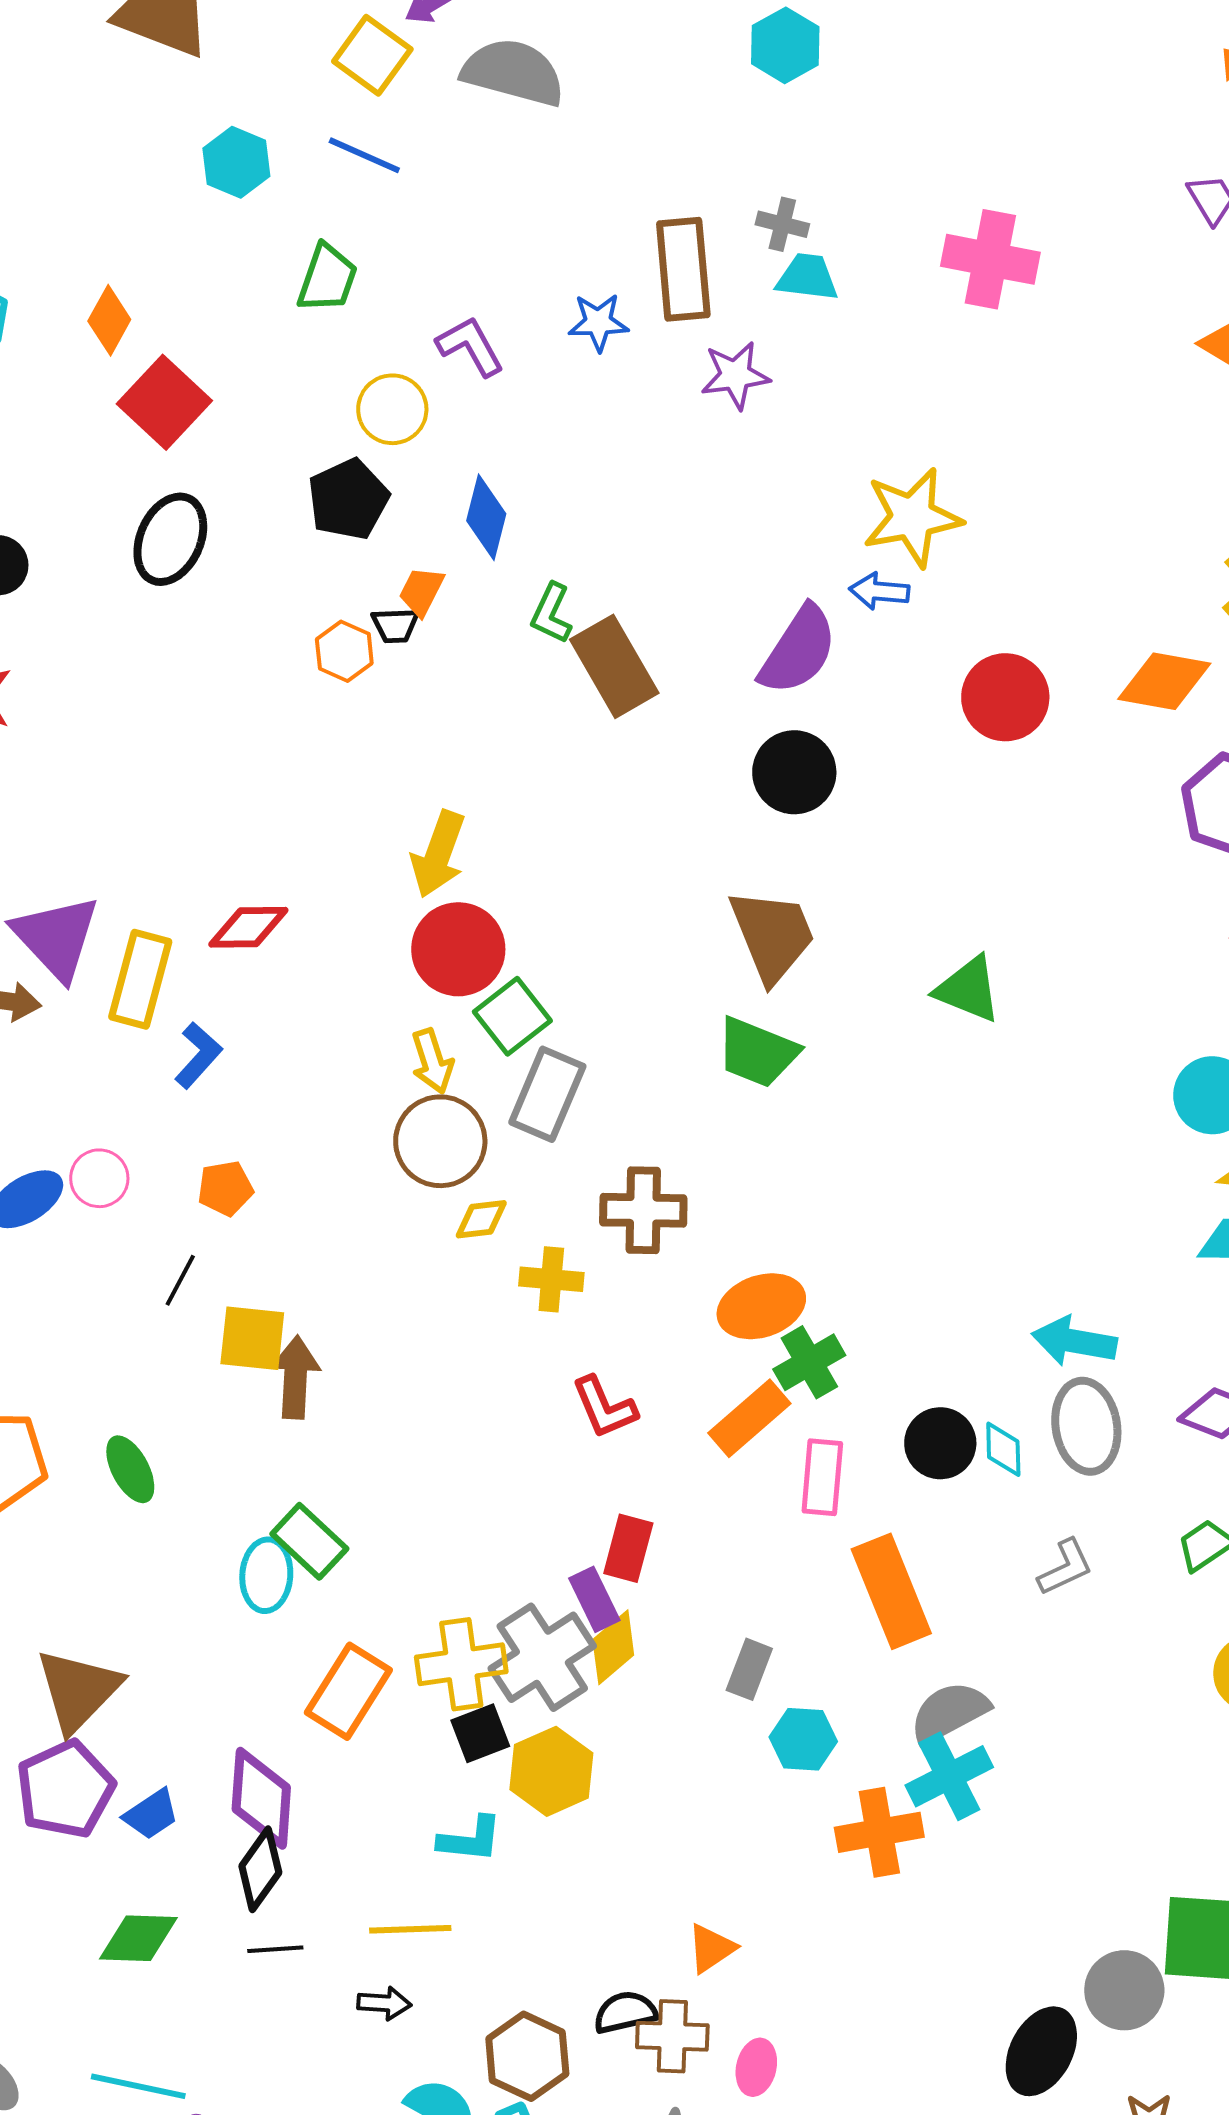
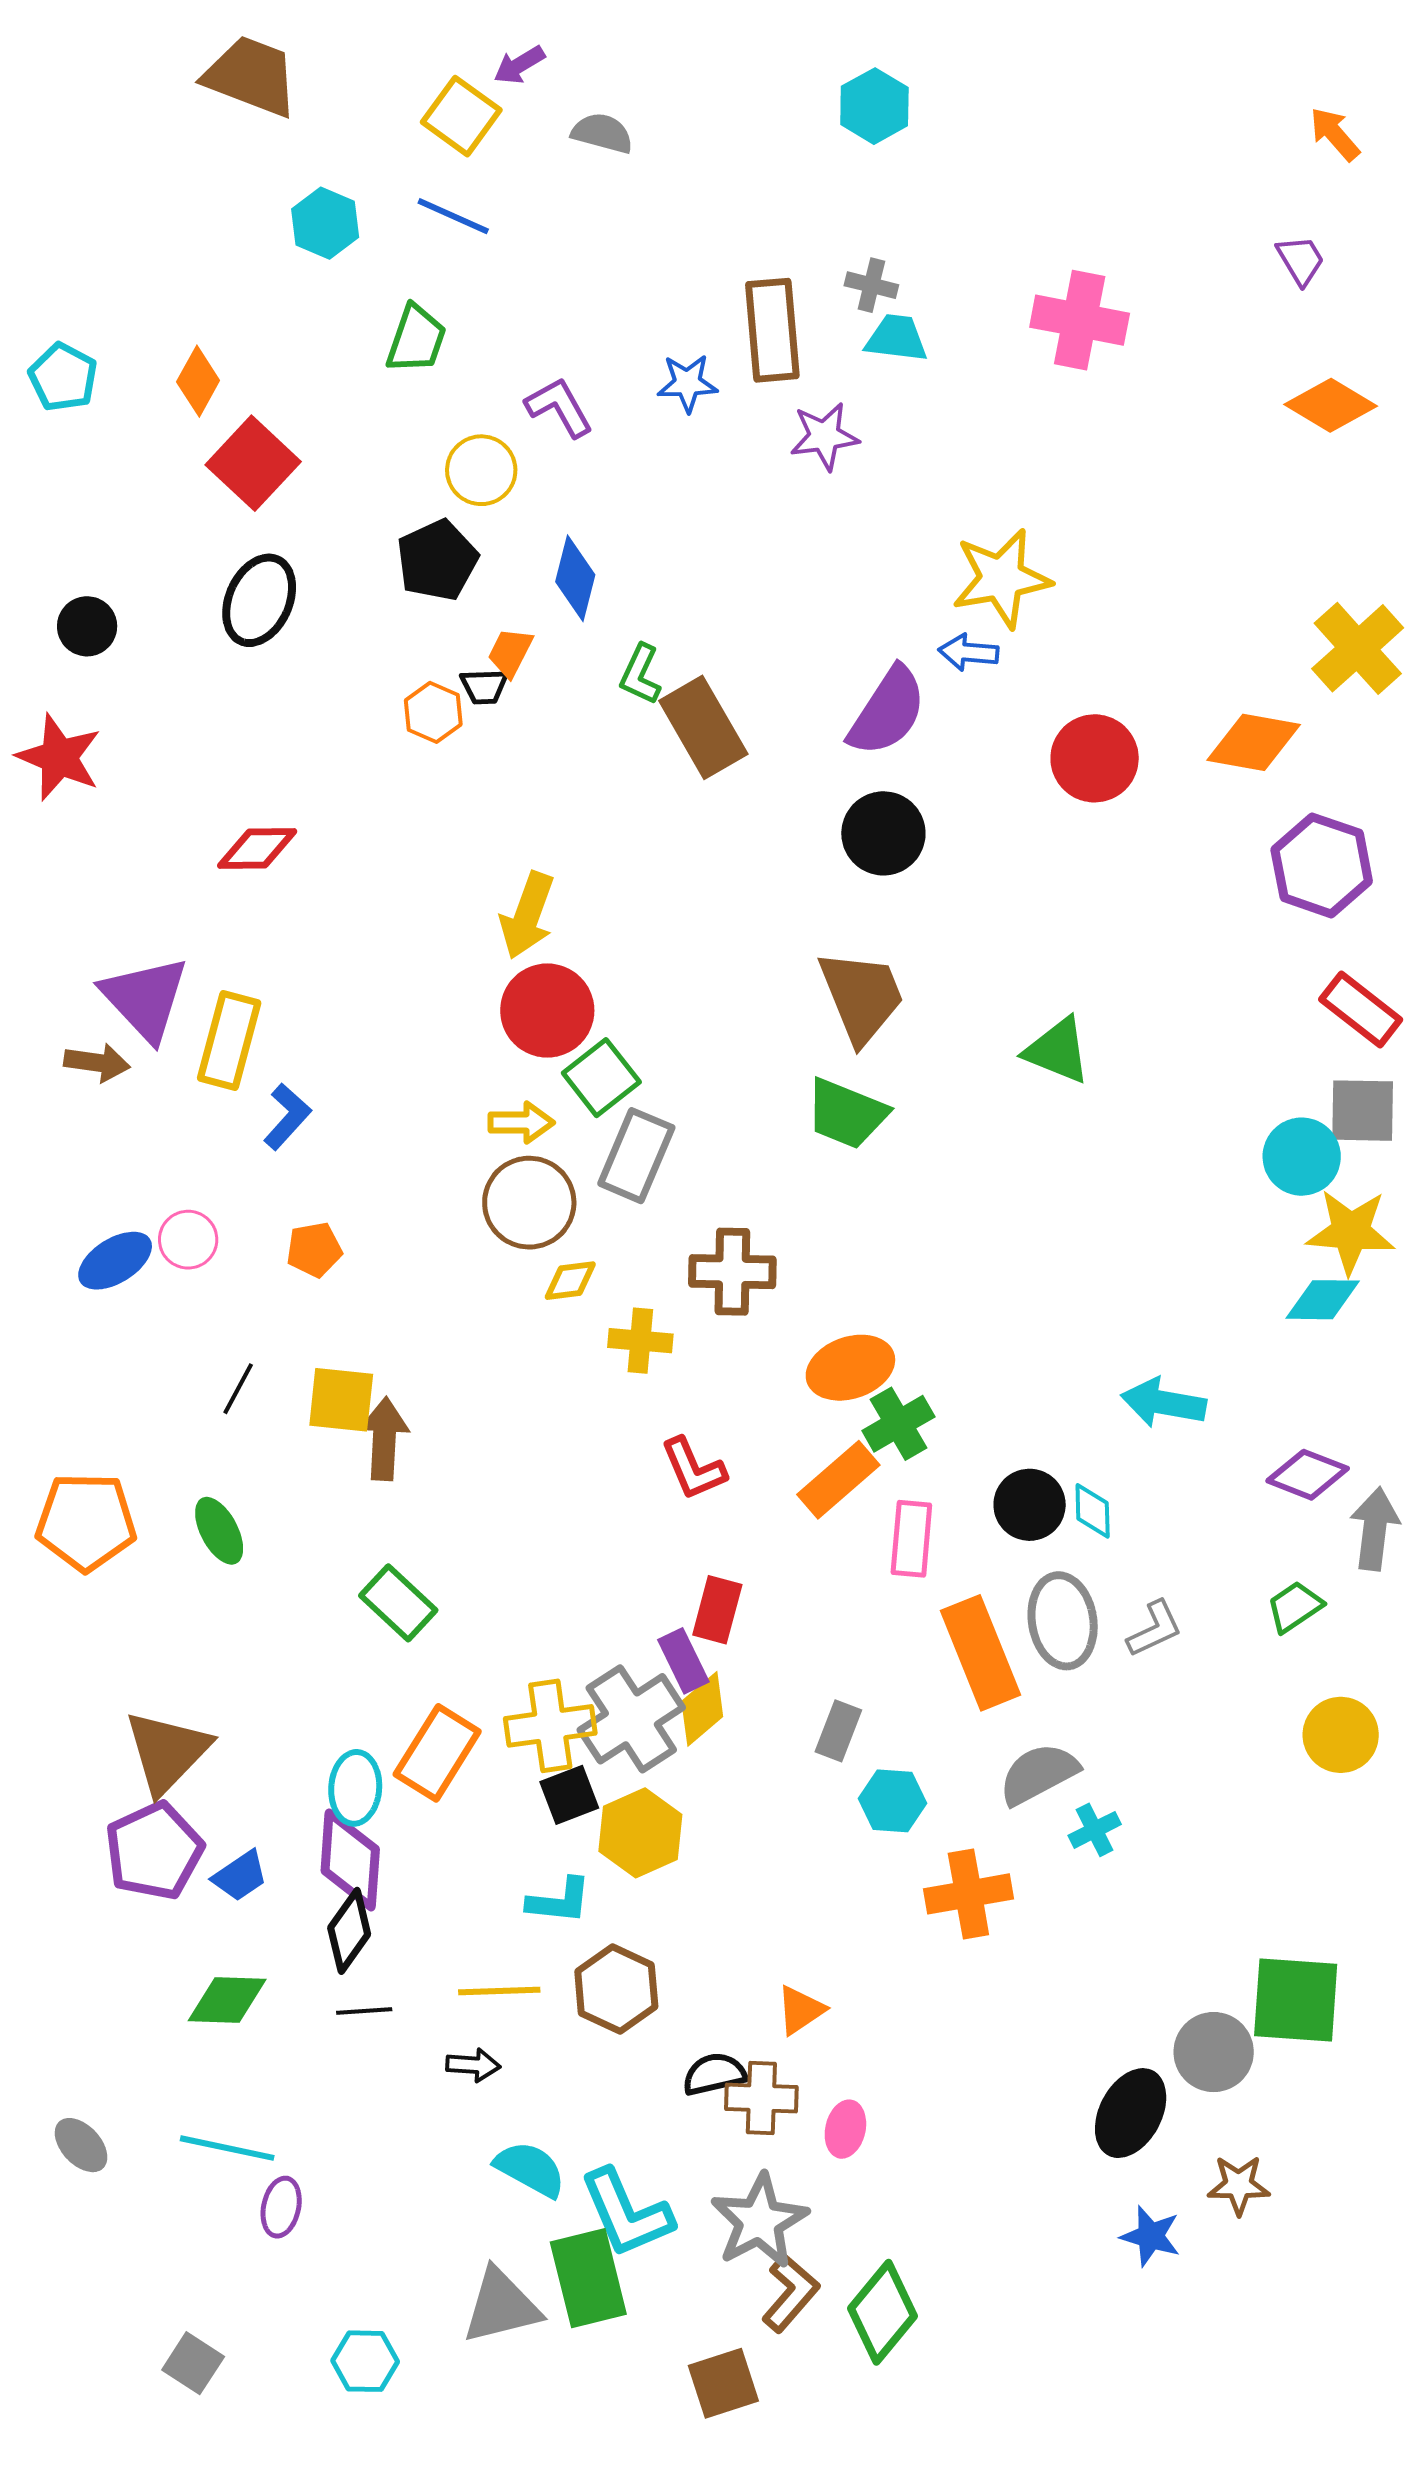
gray semicircle: (513, 72) -> (602, 133), size x0.6
red diamond: (248, 927) -> (257, 848), moved
yellow arrow: (432, 1061) -> (521, 1123), turned -72
black line: (180, 1280) -> (238, 1389), moved
gray ellipse: (1086, 1426) -> (1063, 1621), moved
cyan ellipse: (266, 1575) -> (355, 1788), moved
cyan cross: (949, 1776) -> (1095, 1830), moved, size x0.6
brown hexagon: (527, 2056) -> (616, 1989), moved

